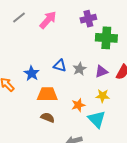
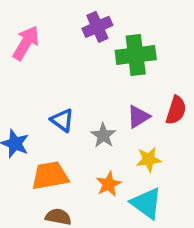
blue triangle: (60, 66) -> (62, 120), turned 32
gray star: (79, 69) -> (103, 135), moved

